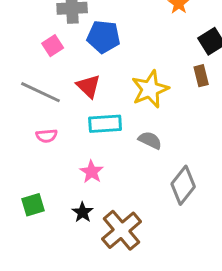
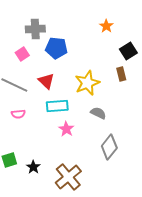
gray semicircle: (150, 140) -> (98, 113), moved
pink star: (92, 172) -> (66, 129), moved
black star: (83, 212) -> (33, 167), moved

